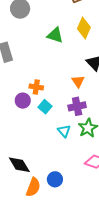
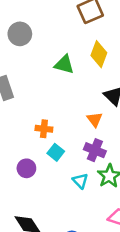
purple circle: (23, 101) -> (26, 168), moved
purple cross: (77, 106) -> (95, 150), turned 36

